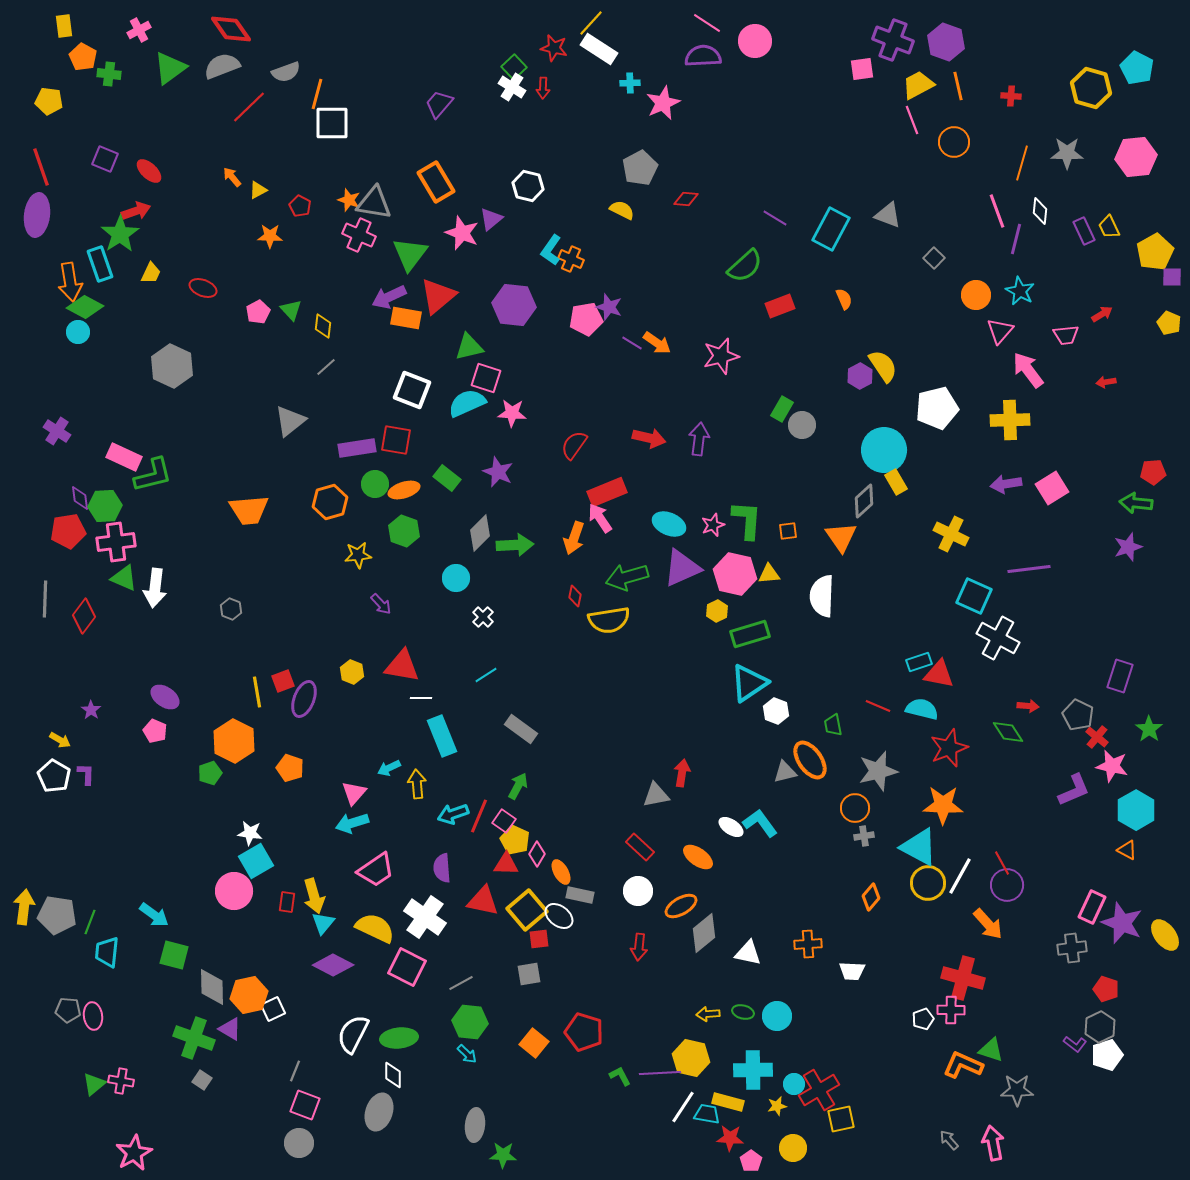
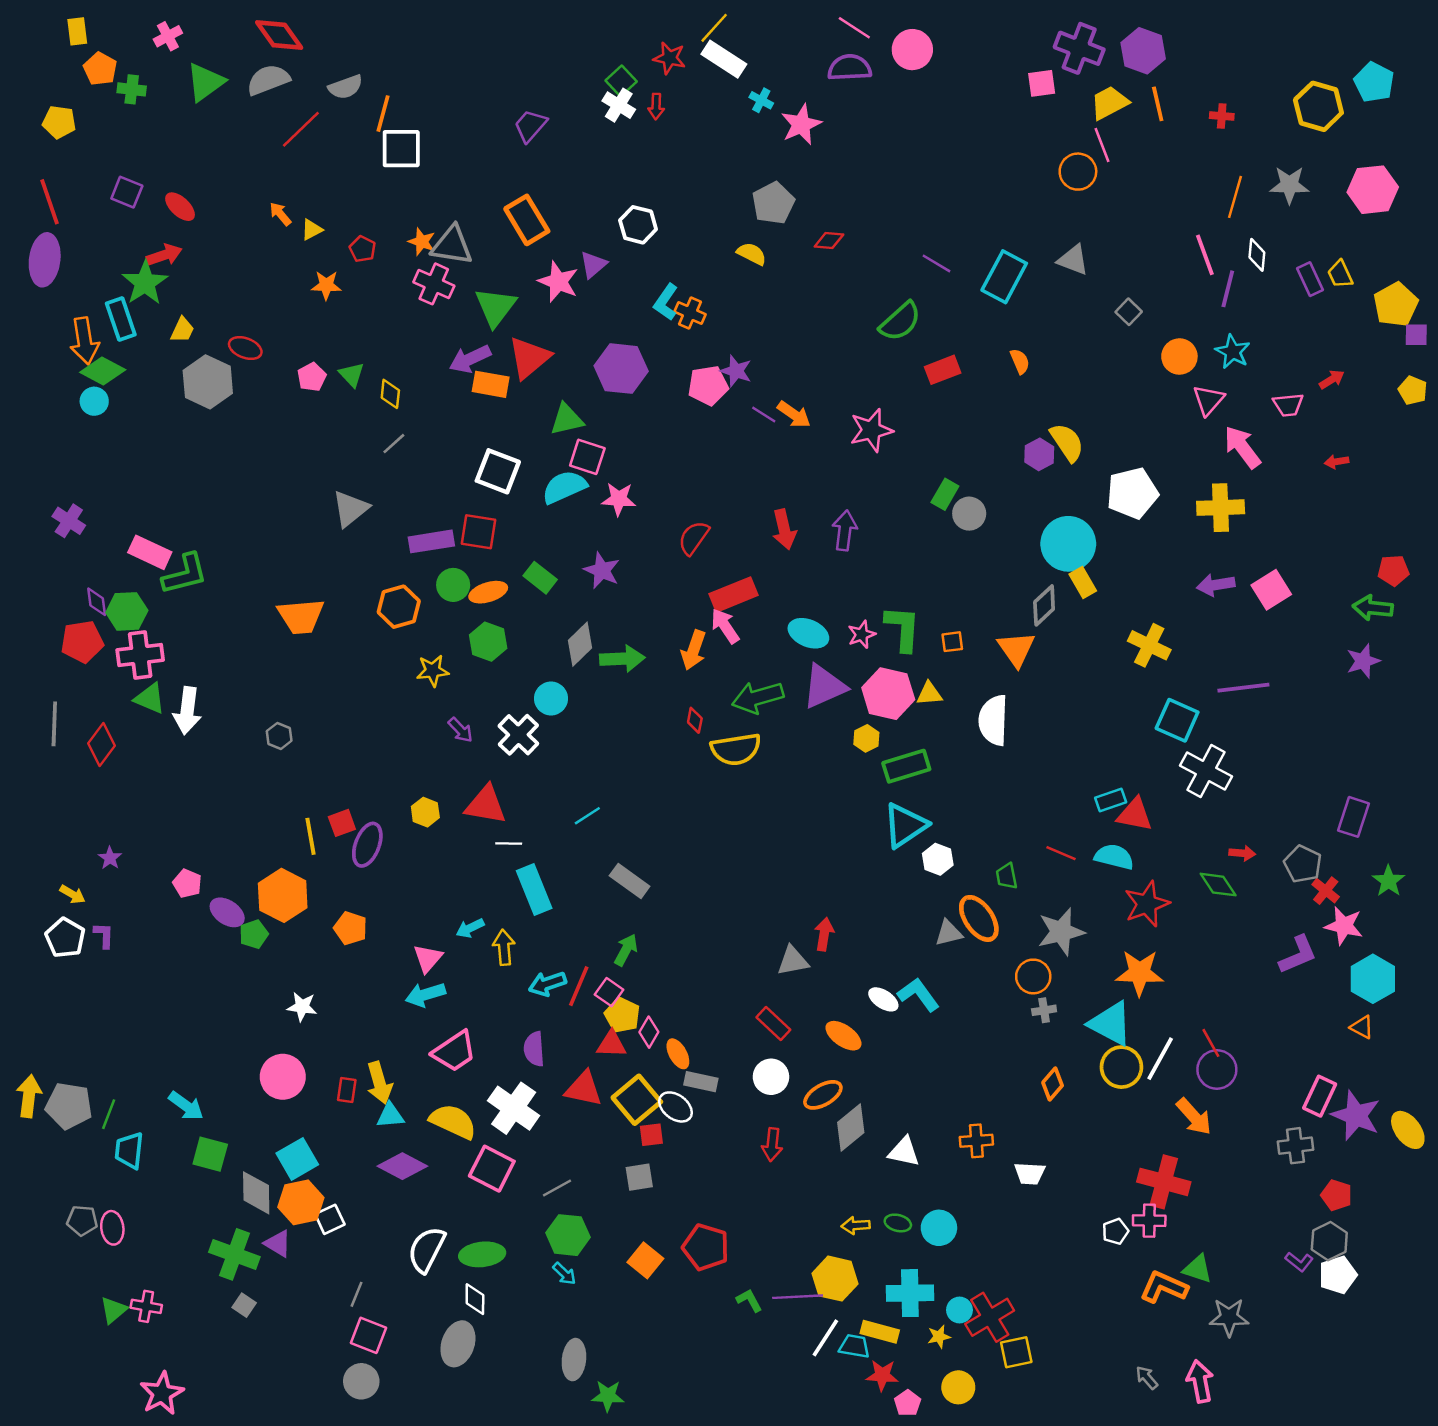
cyan cross: (630, 83) -> (761, 100), turned 30
orange circle: (954, 142) -> (1078, 172), moved
gray hexagon: (172, 366) -> (208, 382), moved
red arrow: (649, 438) -> (784, 529), turned 64
white cross: (483, 617) -> (518, 735), moved, size x1.6
purple ellipse: (165, 697) -> (227, 912), moved
cyan square: (256, 861) -> (297, 1159), moved
cyan triangle: (323, 923) -> (390, 1115), turned 45

